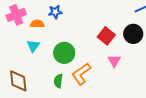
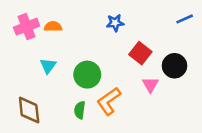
blue star: (55, 12) -> (115, 23), moved
orange semicircle: (37, 24) -> (53, 27), moved
black circle: (133, 34) -> (175, 66), moved

